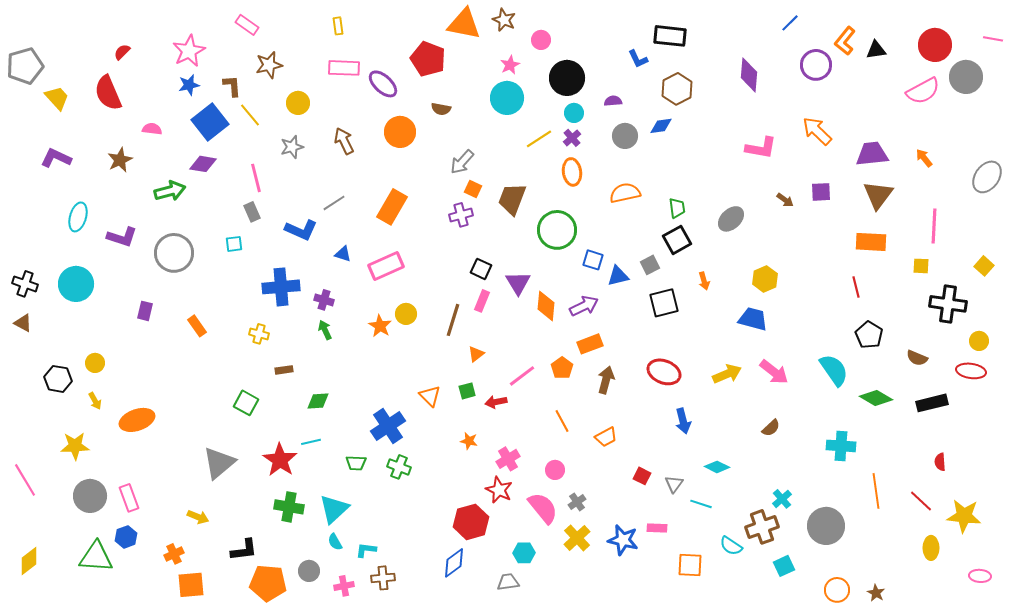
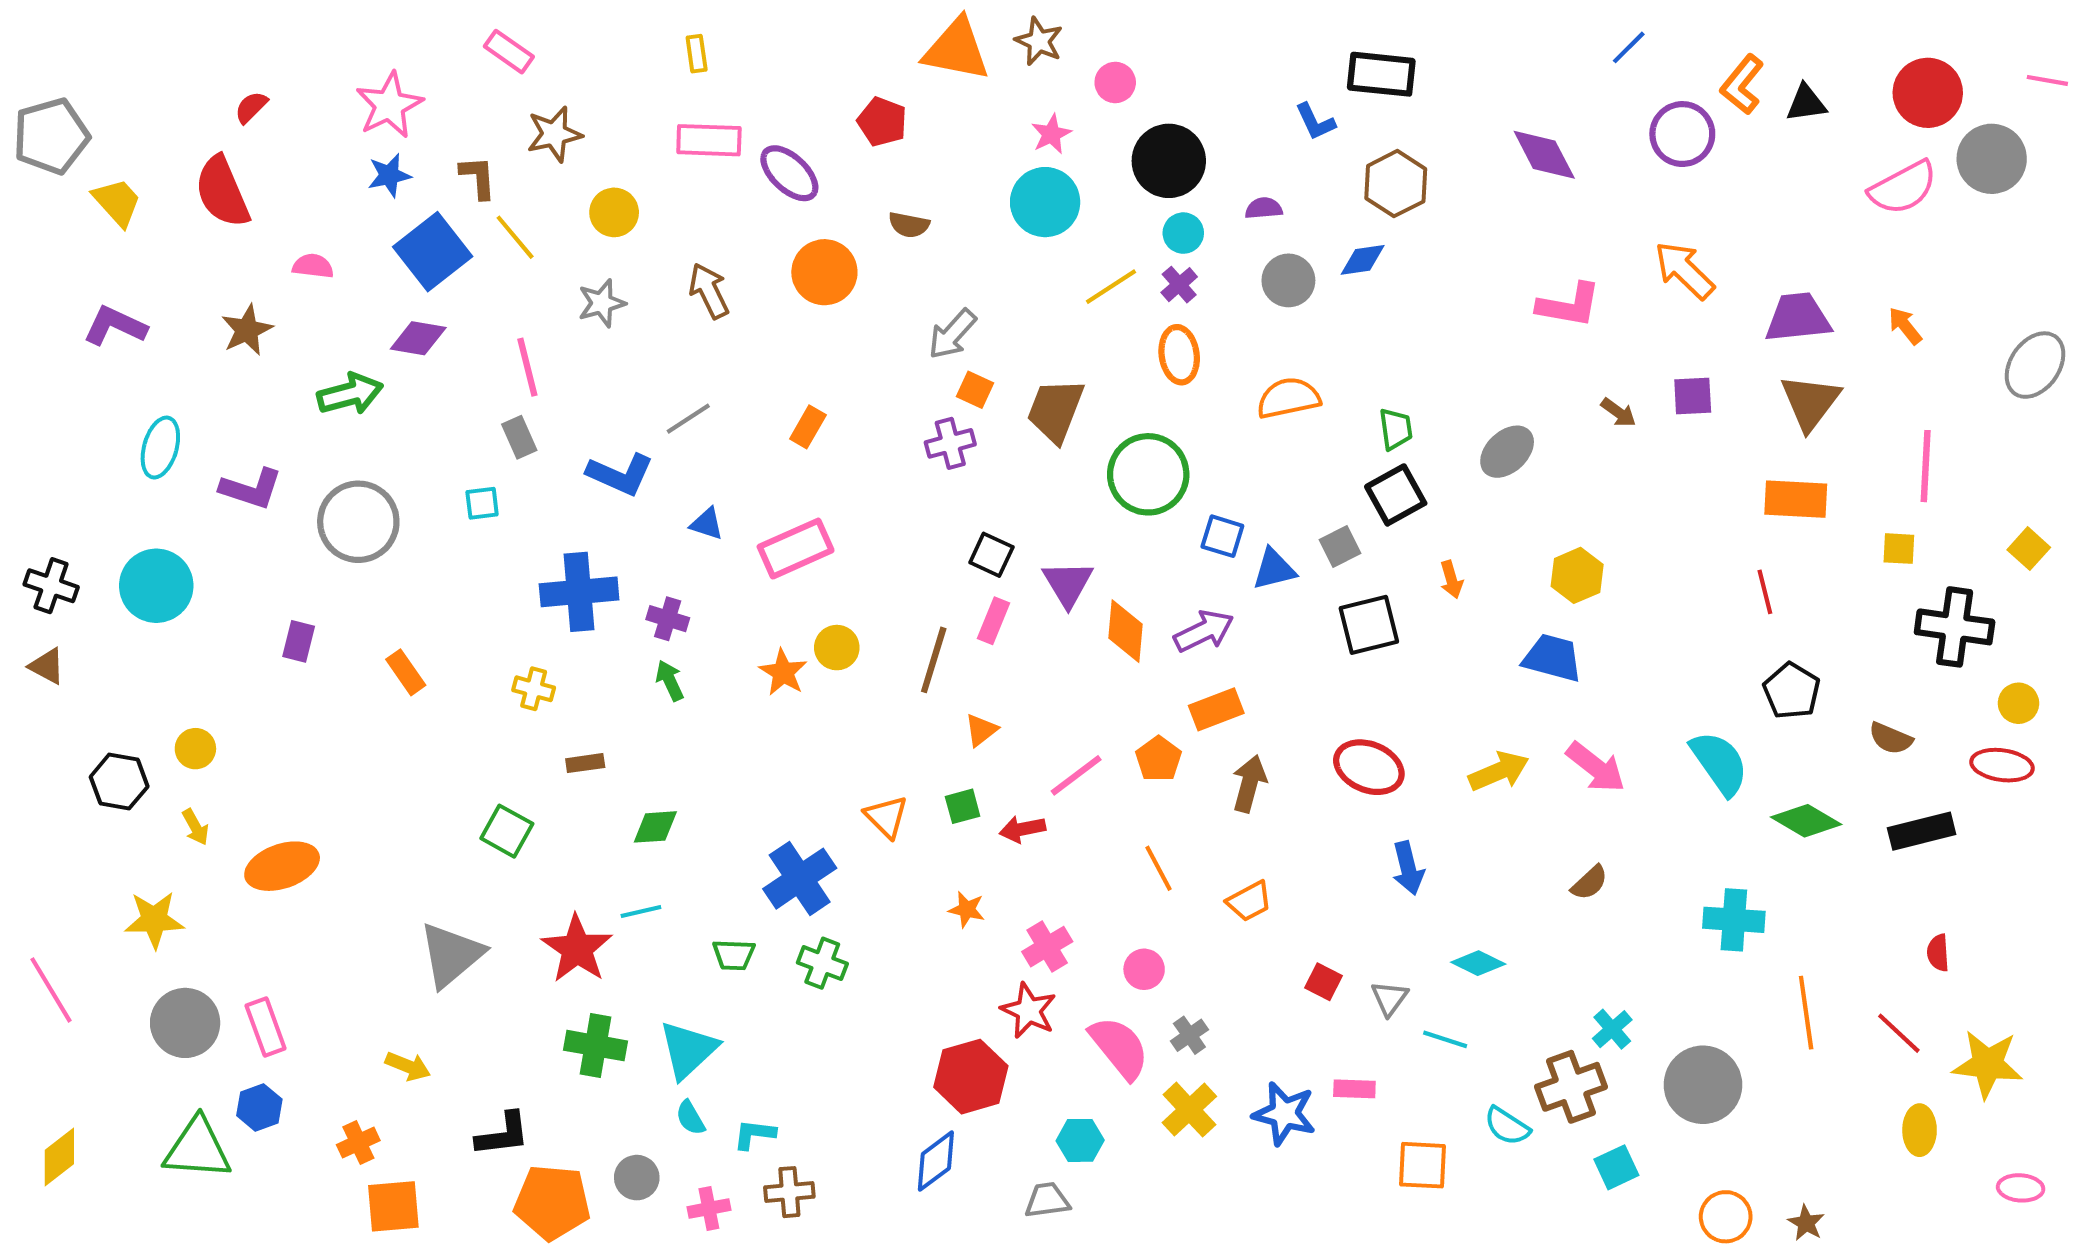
red pentagon: (428, 59) -> (882, 122), size x0.7
purple diamond: (749, 75) -> (1544, 155), turned -32
orange rectangle: (392, 207) -> (808, 427), size x0.6

